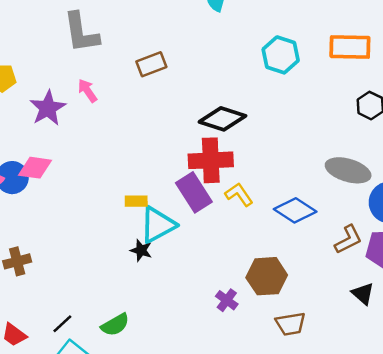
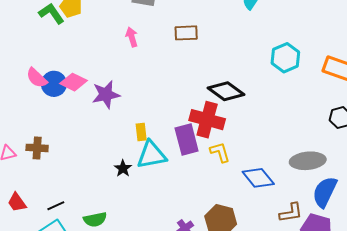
purple star: (48, 108) -> (106, 95), moved
gray ellipse: (348, 170) -> (308, 161), turned -40
yellow rectangle: (136, 201) -> (141, 132), turned 66
black star: (141, 250) -> (123, 168), moved

